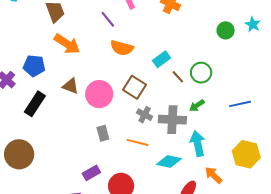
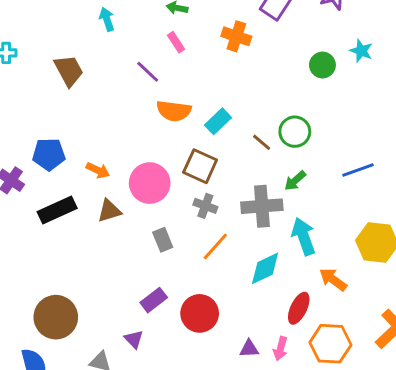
orange arrow: (67, 44) -> (98, 170), moved, size x0.6
cyan rectangle: (161, 59) -> (218, 121), moved
brown triangle: (71, 86) -> (109, 211), moved, turned -30
black rectangle: (35, 104) -> (57, 210), turned 40
gray cross: (145, 115) -> (205, 206), moved
orange line: (138, 142) -> (215, 246), turned -55
brown circle: (19, 154) -> (56, 317), moved
cyan diamond: (169, 162) -> (265, 268), turned -30

